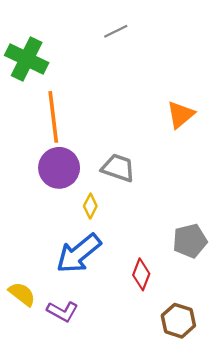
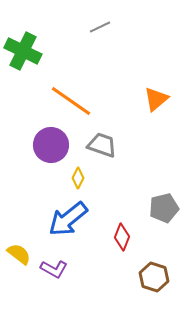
orange line: (53, 117) -> (71, 101), moved, turned -48

